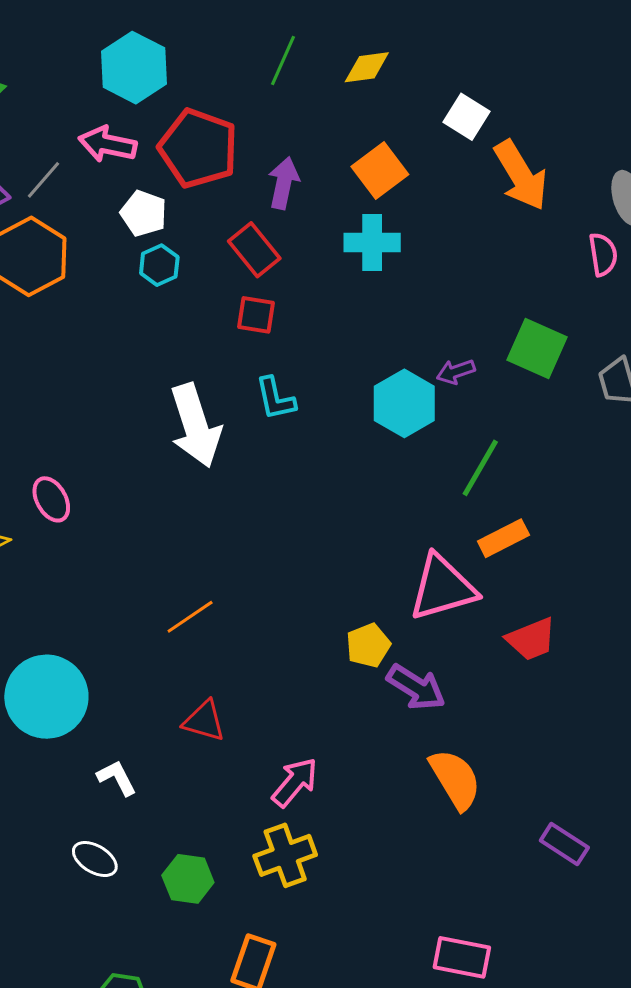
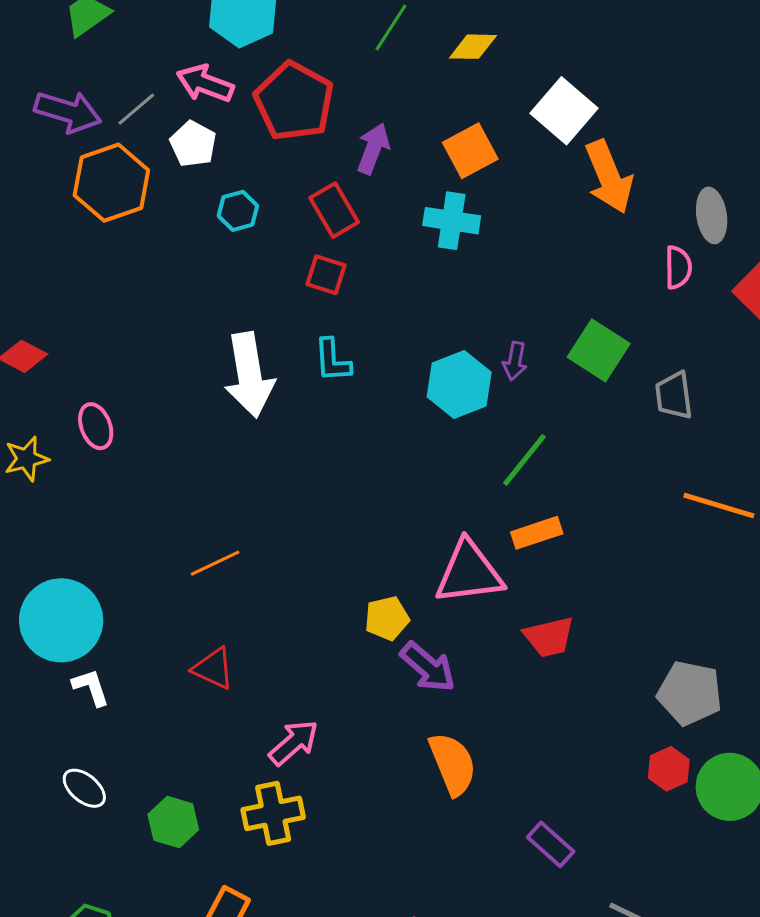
white square: (467, 117) -> (564, 111), size x1.4
white pentagon: (144, 213) -> (193, 144), moved
purple arrow: (456, 372) -> (515, 361), turned -69
white L-shape: (117, 778) -> (91, 687), moved

